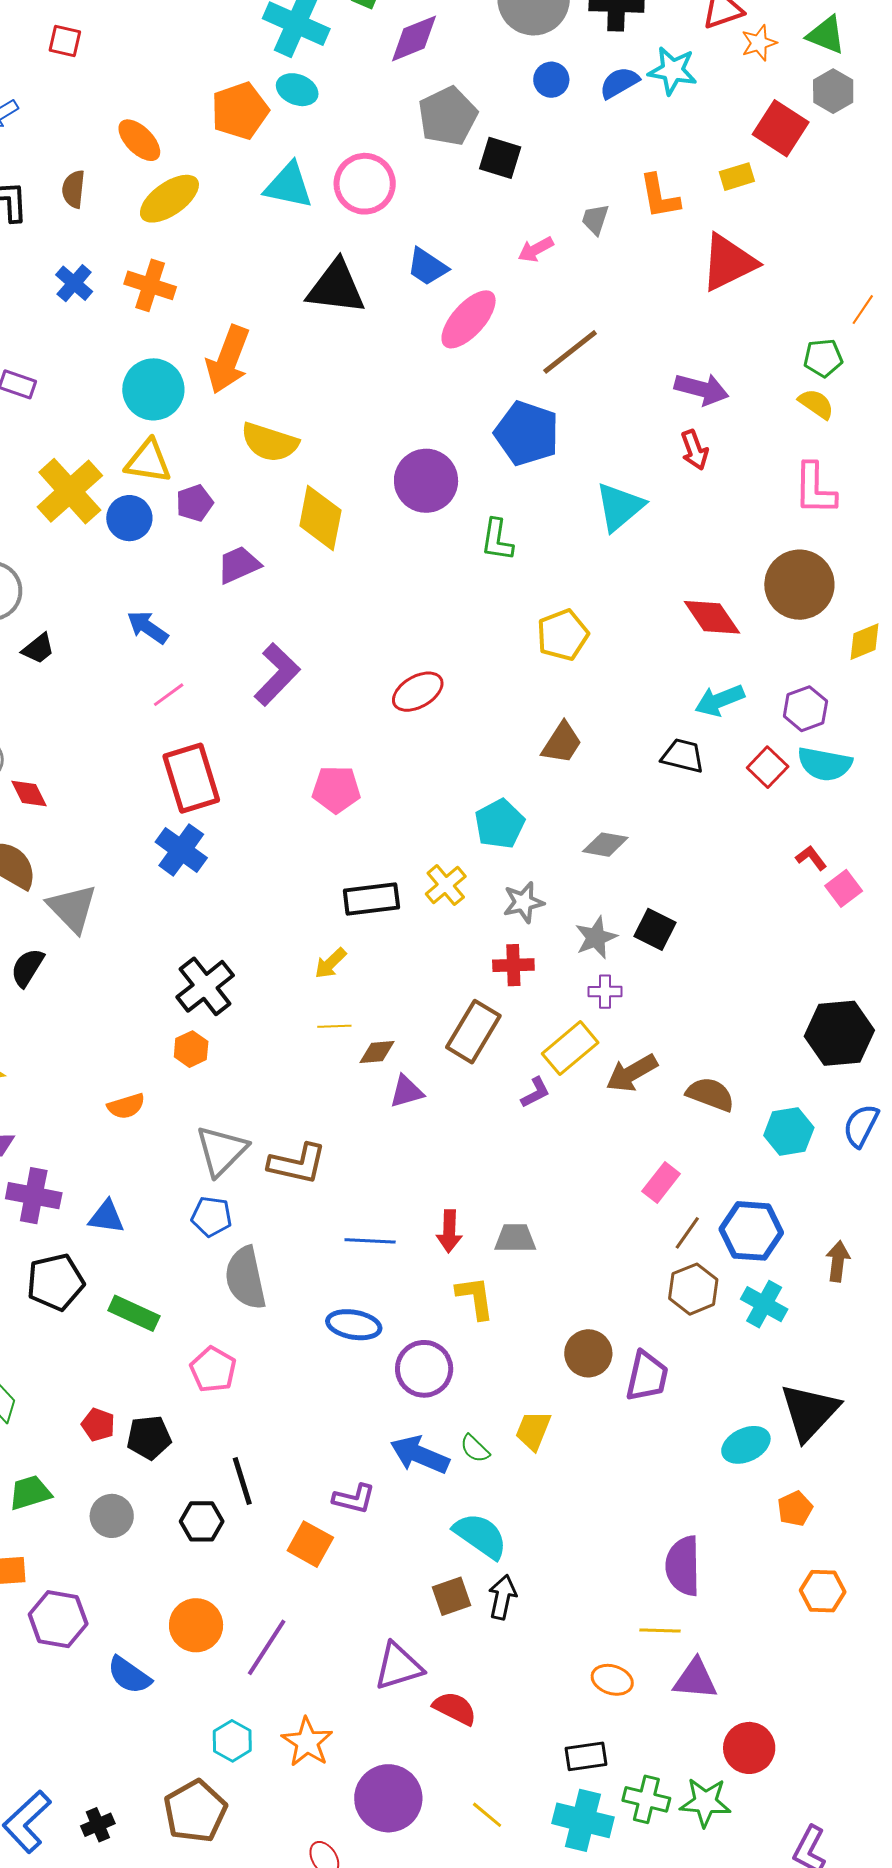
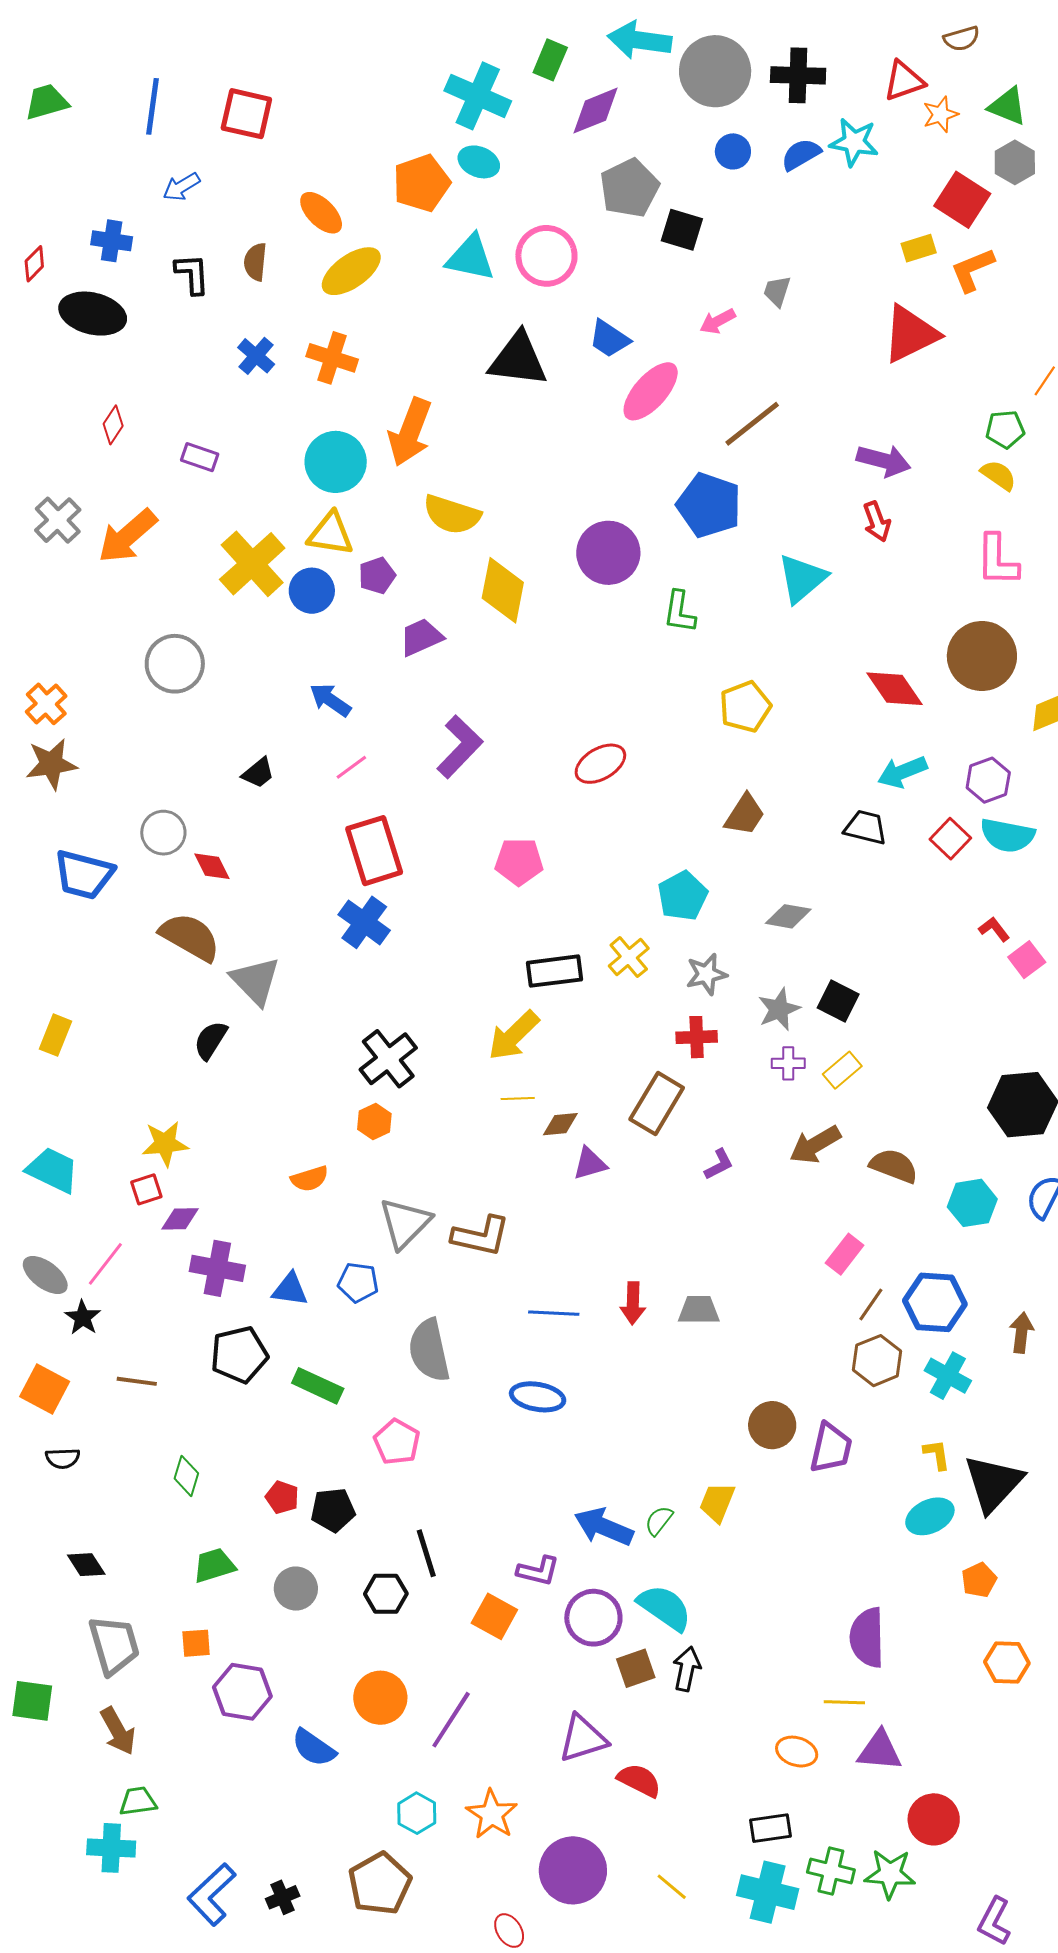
red square: (65, 41) -> (246, 114), size x1.6
orange L-shape: (660, 196) -> (972, 270), moved, turned 78
black trapezoid: (38, 649) -> (258, 773), moved
yellow arrow: (330, 963) -> (514, 1036), size x1.6
yellow rectangle: (570, 1048) -> (842, 1070), moved, size x0.7
blue pentagon: (211, 1216) -> (358, 1282), moved
yellow L-shape: (475, 1298) -> (937, 1454), moved, size x0.7
purple circle: (424, 1369) -> (593, 1618), moved
green semicircle: (475, 1449) -> (659, 1521), turned 84

